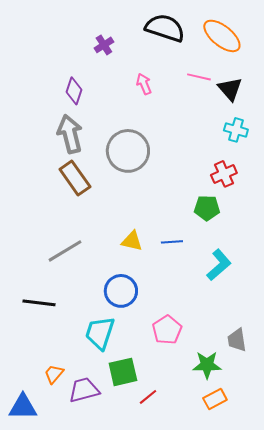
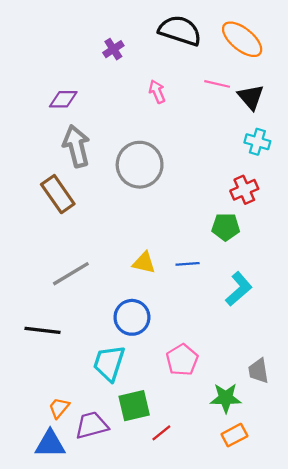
purple diamond: (74, 91) -> (63, 99), moved, turned 72
brown rectangle: (75, 178) -> (58, 194), moved
blue triangle: (23, 407) -> (50, 444), moved

